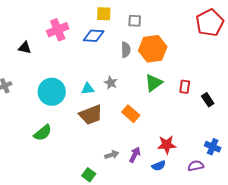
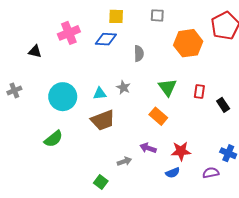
gray square: (135, 21) -> (157, 15), moved
orange hexagon: (153, 49) -> (188, 43), moved
green triangle: (154, 83) -> (168, 87), turned -30
orange rectangle: (131, 114) -> (158, 116), moved
purple arrow: (135, 155) -> (148, 148), moved, turned -98

